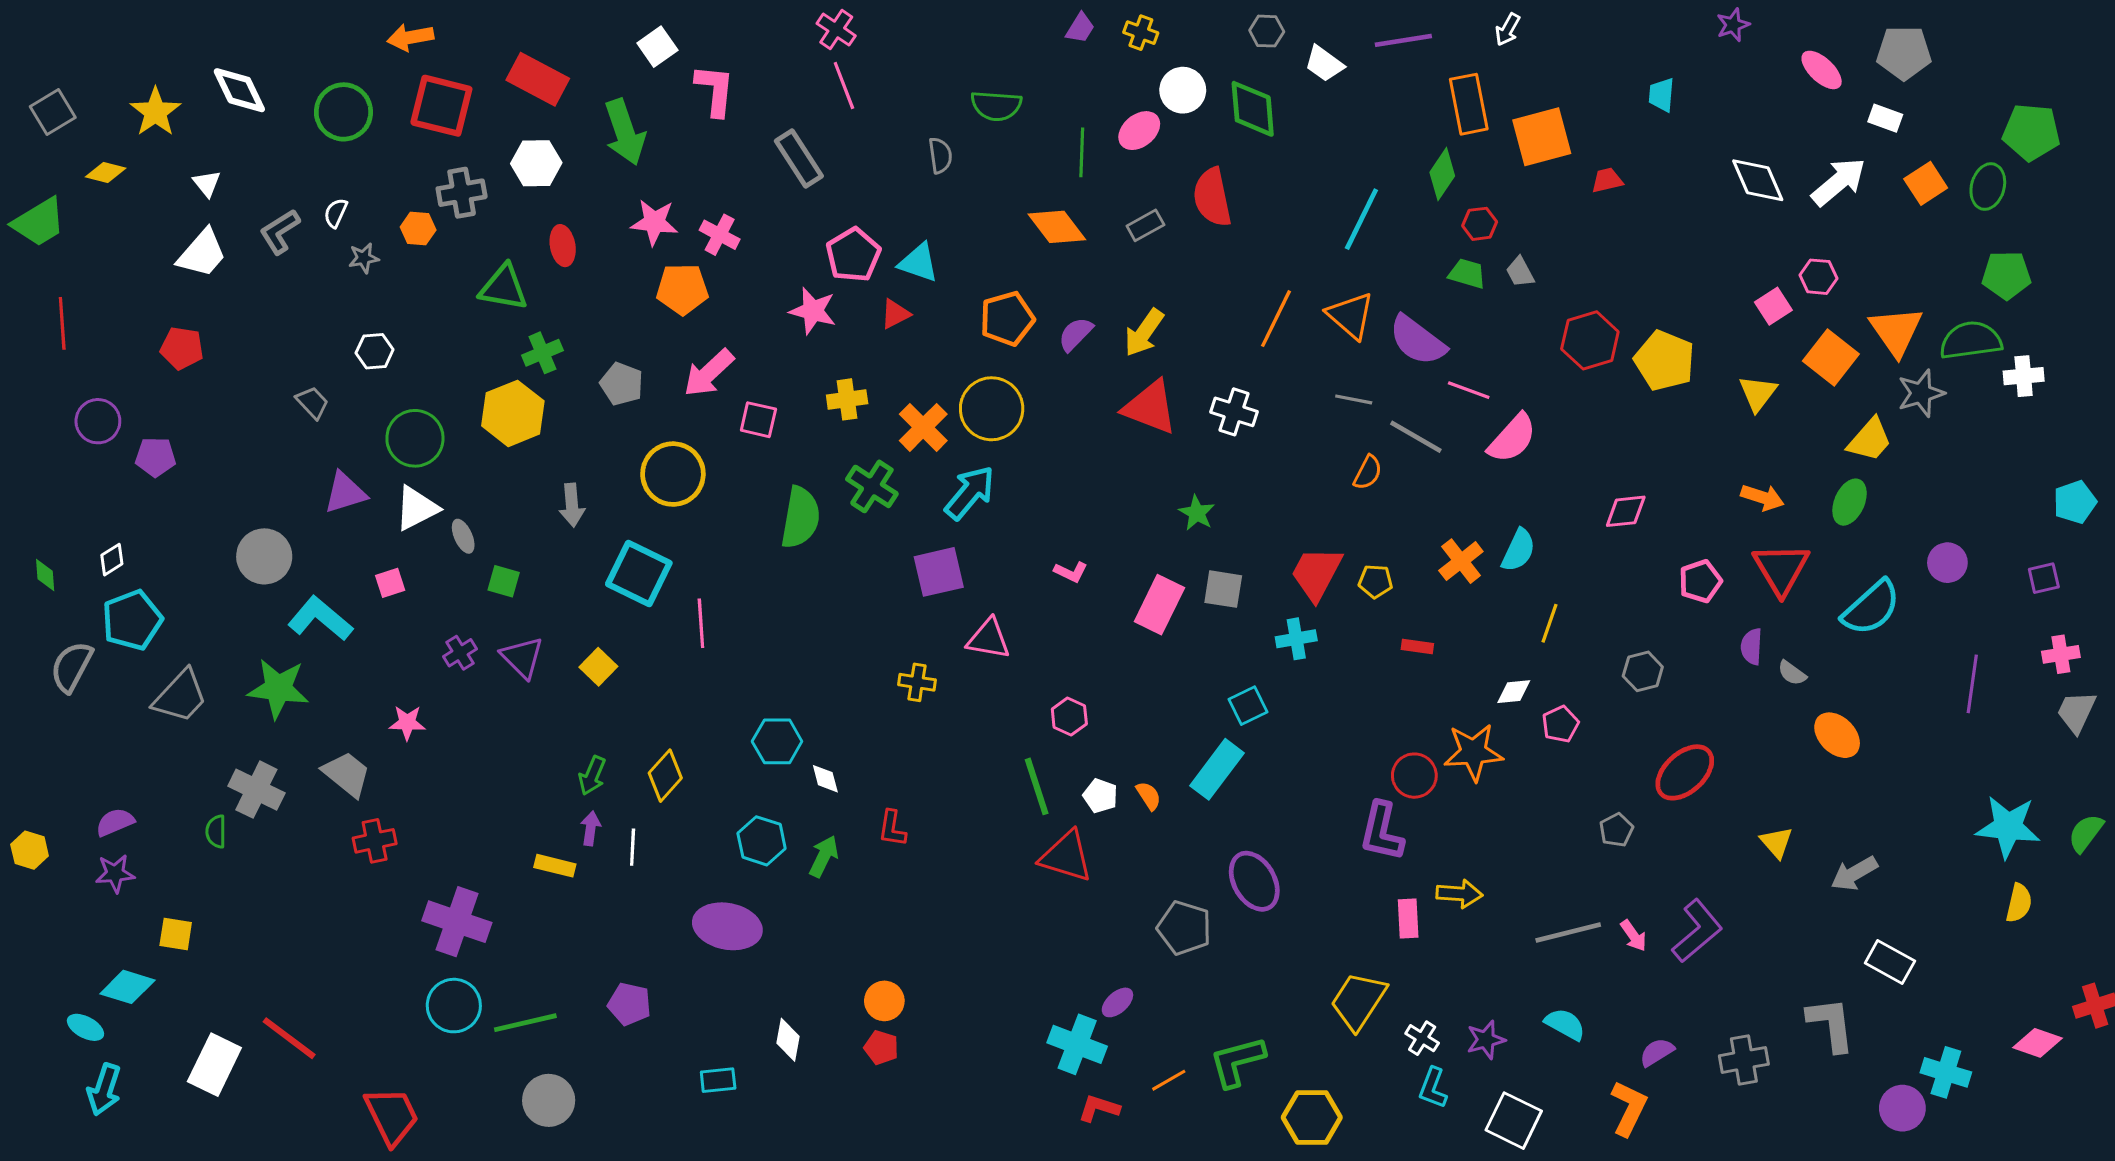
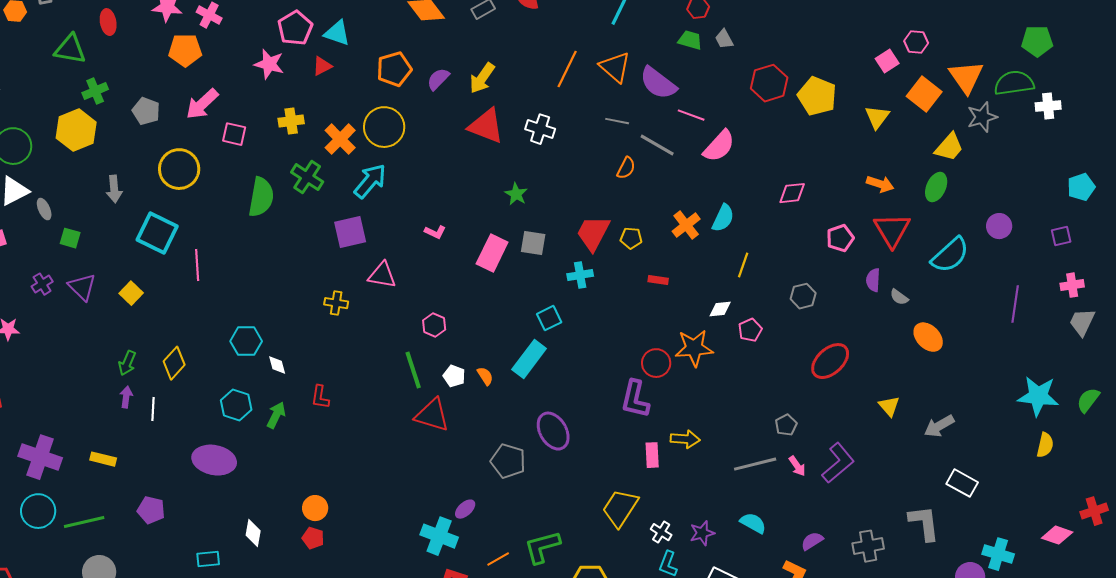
gray pentagon: (1616, 830) -> (786, 425), moved
yellow rectangle: (555, 866) -> (103, 459), moved

